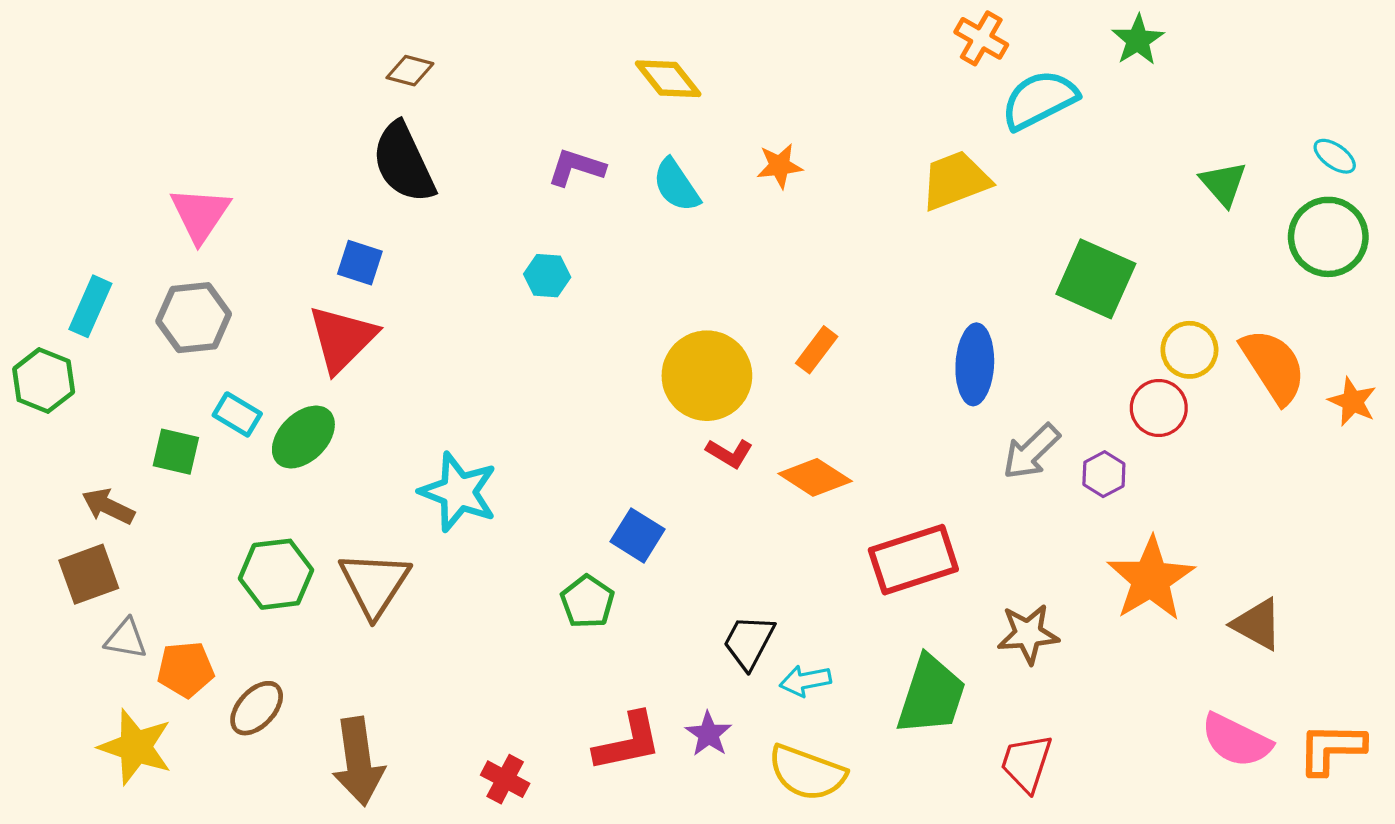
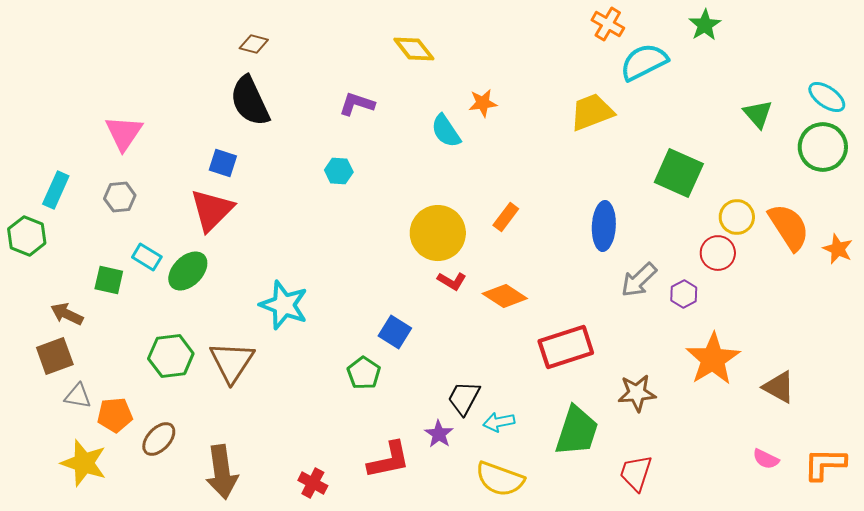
cyan ellipse: (1335, 156) -> (827, 97), size x1.4
cyan semicircle: (676, 185) -> (446, 131), moved
gray hexagon: (194, 318) -> (120, 197), size x0.7
purple star: (709, 734) -> (439, 434), moved
pink semicircle: (1236, 740) -> (766, 459), size x0.6

